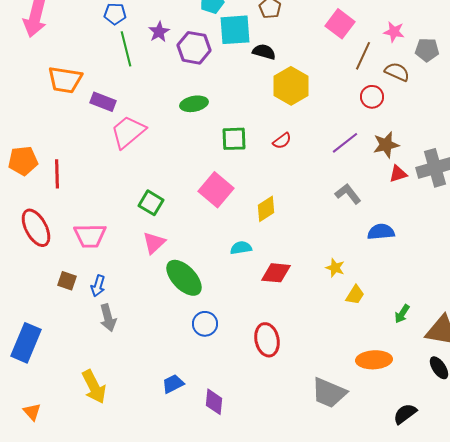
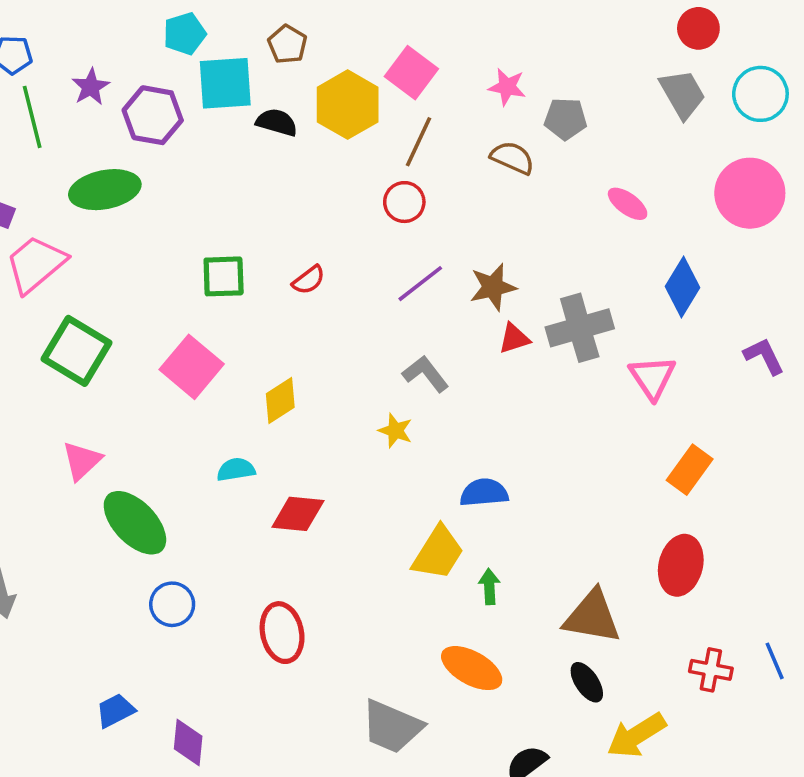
brown line: (363, 56) -> (418, 142), moved
yellow hexagon: (291, 86) -> (348, 105), moved
red circle: (372, 97) -> (404, 202), moved
green ellipse: (194, 104) -> (105, 190), moved, size x1.4
green square: (151, 203) -> (76, 351), moved, size x1.5
blue semicircle: (381, 232) -> (484, 493), moved
yellow star: (335, 268) -> (395, 431), moved
yellow trapezoid: (355, 295) -> (438, 553), size x1.6
green arrow: (402, 314) -> (489, 587), moved, turned 144
orange ellipse: (374, 360) -> (472, 668), turned 32

